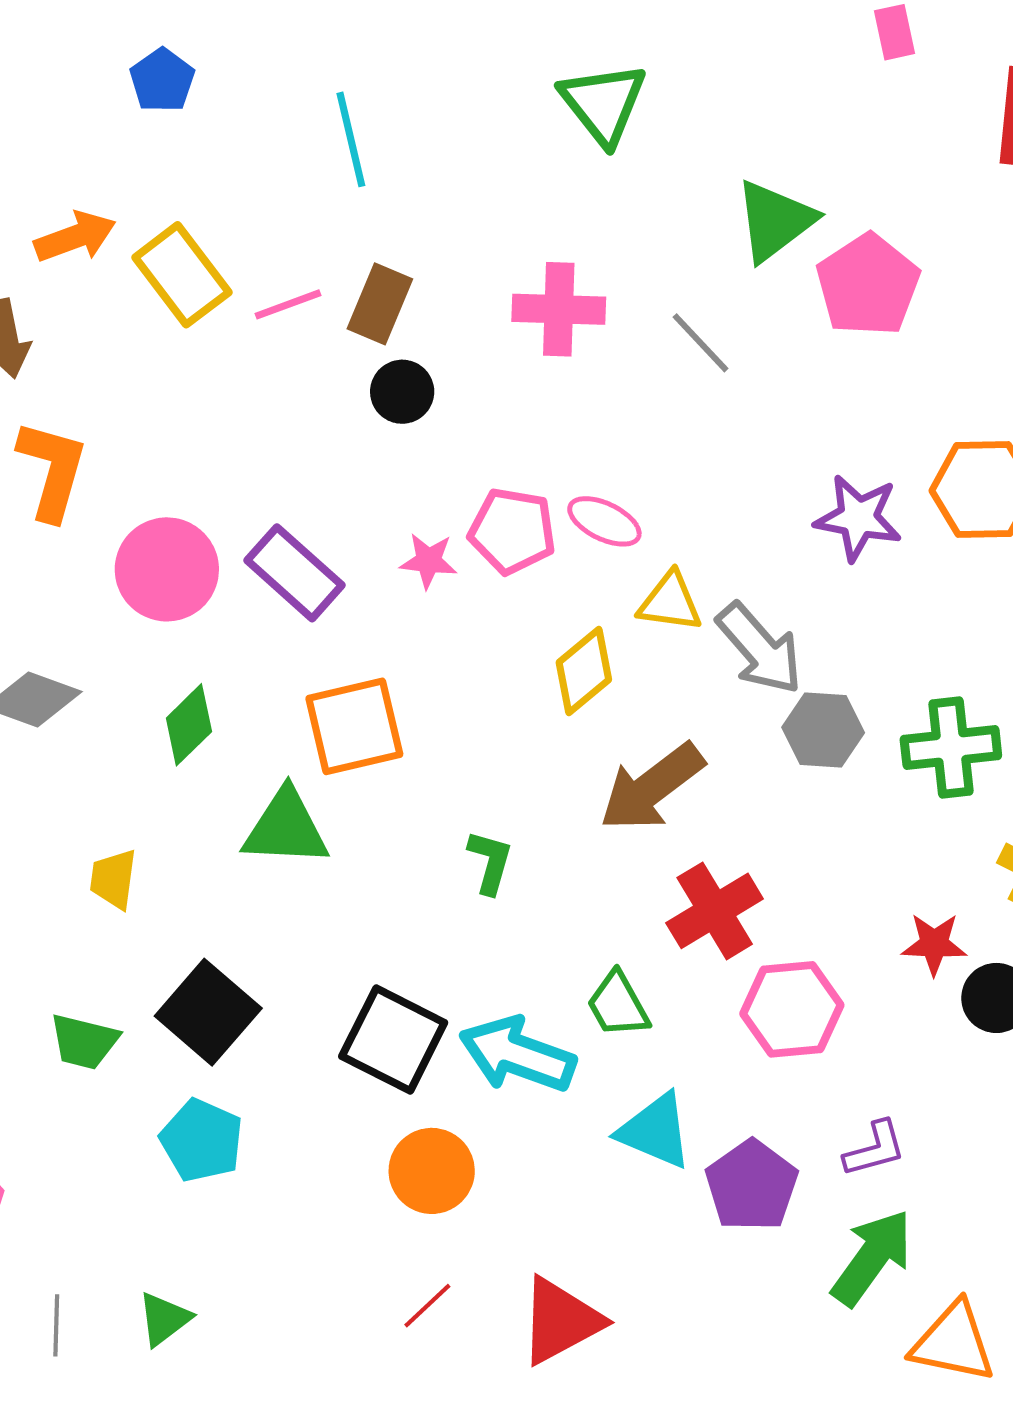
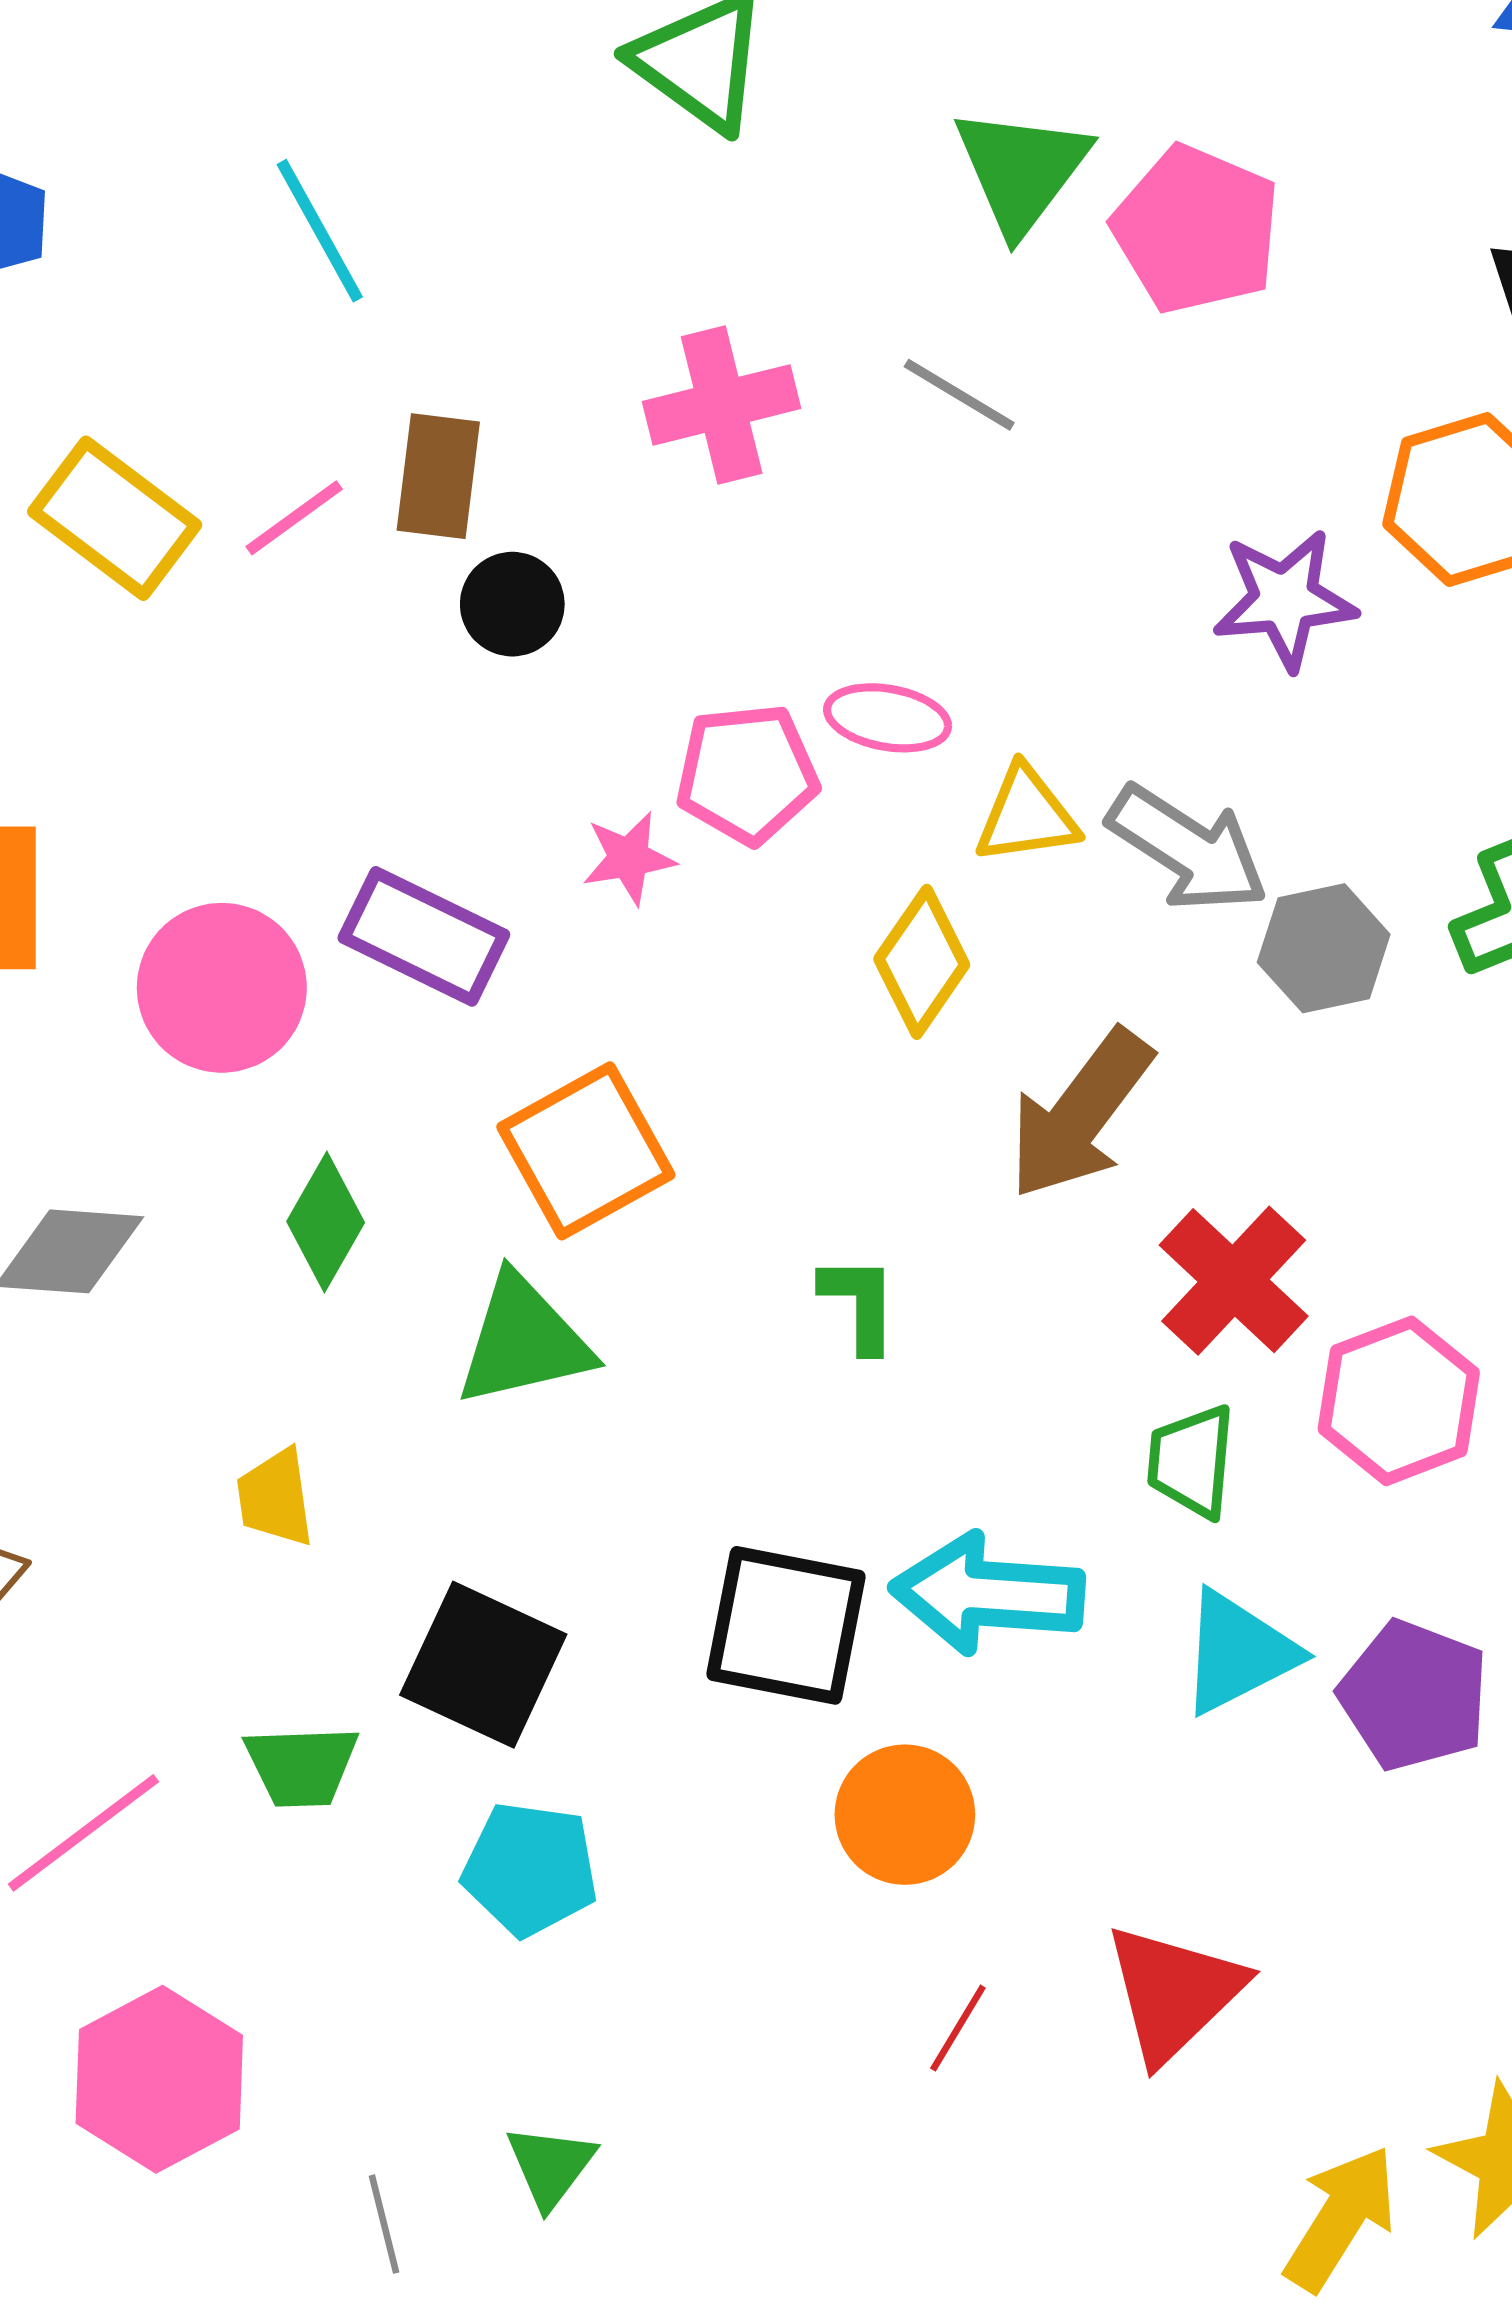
green trapezoid: (618, 1005) -> (1191, 1461), moved, turned 50
cyan triangle: (655, 1131) -> (1238, 1652), turned -34

